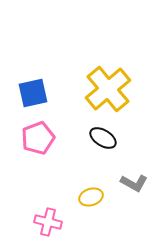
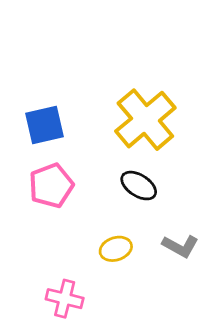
yellow ellipse: (91, 197) -> (116, 249), moved

